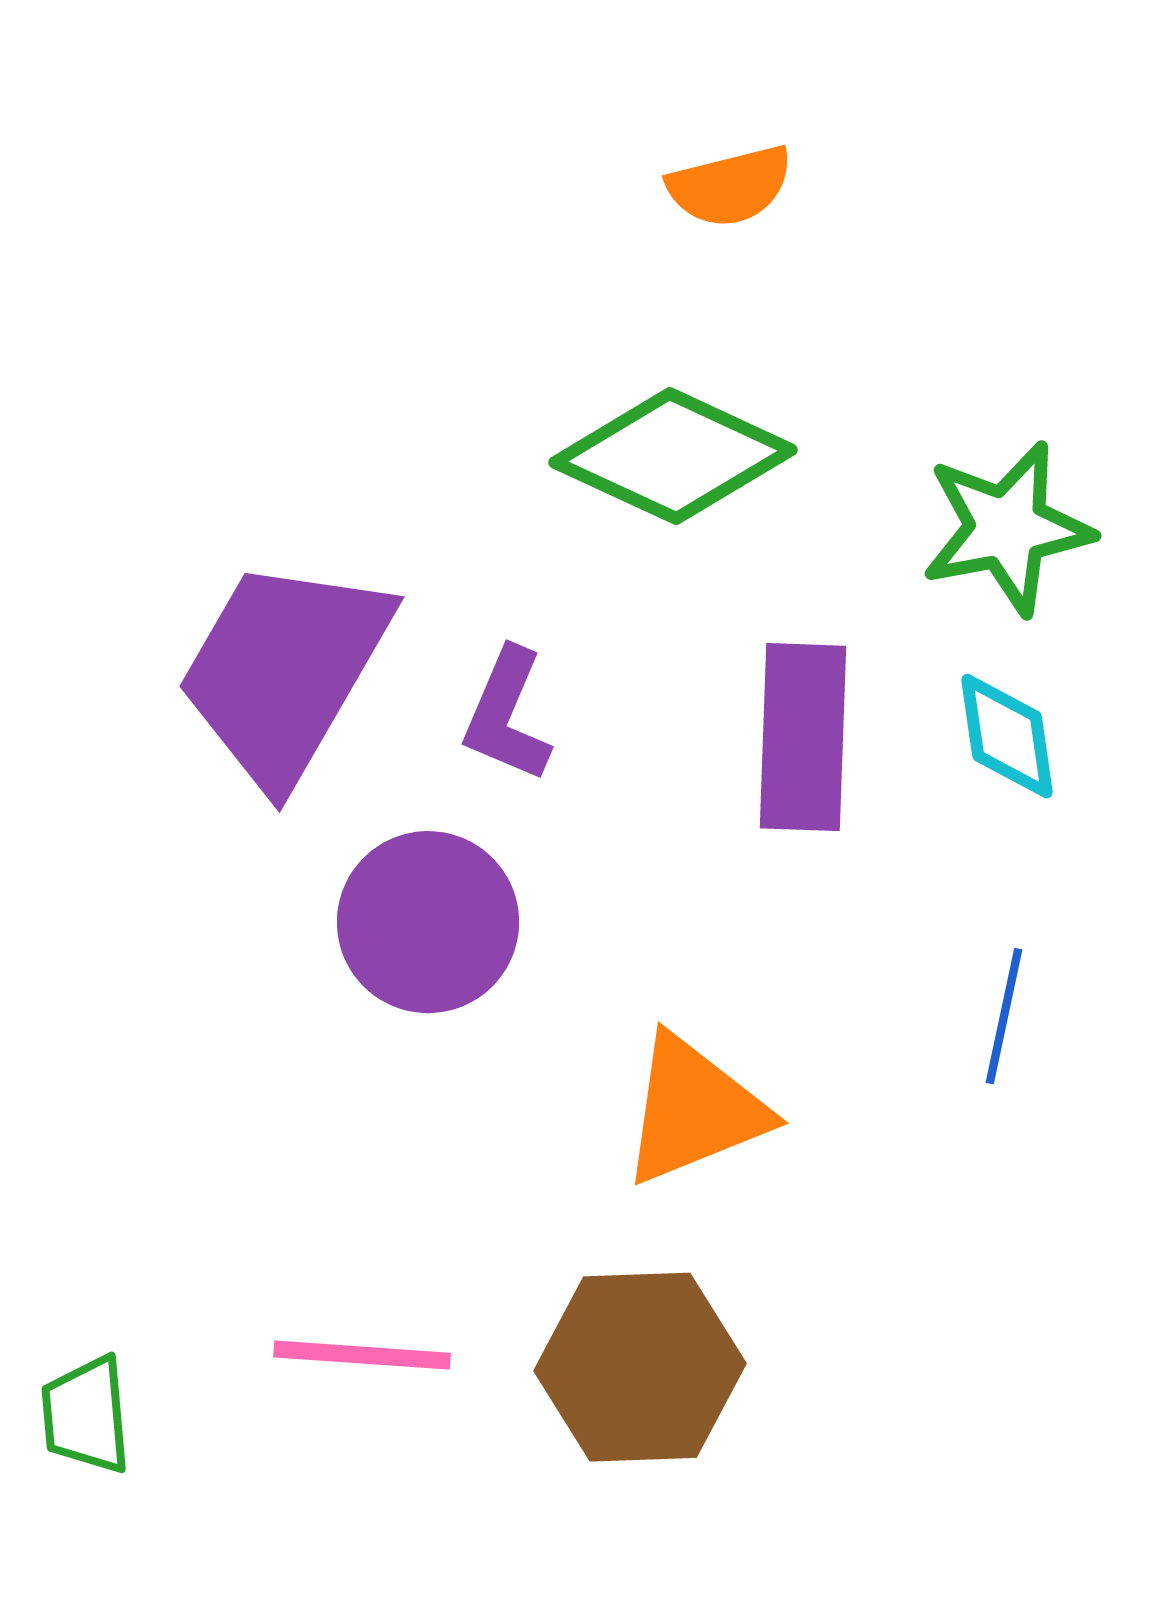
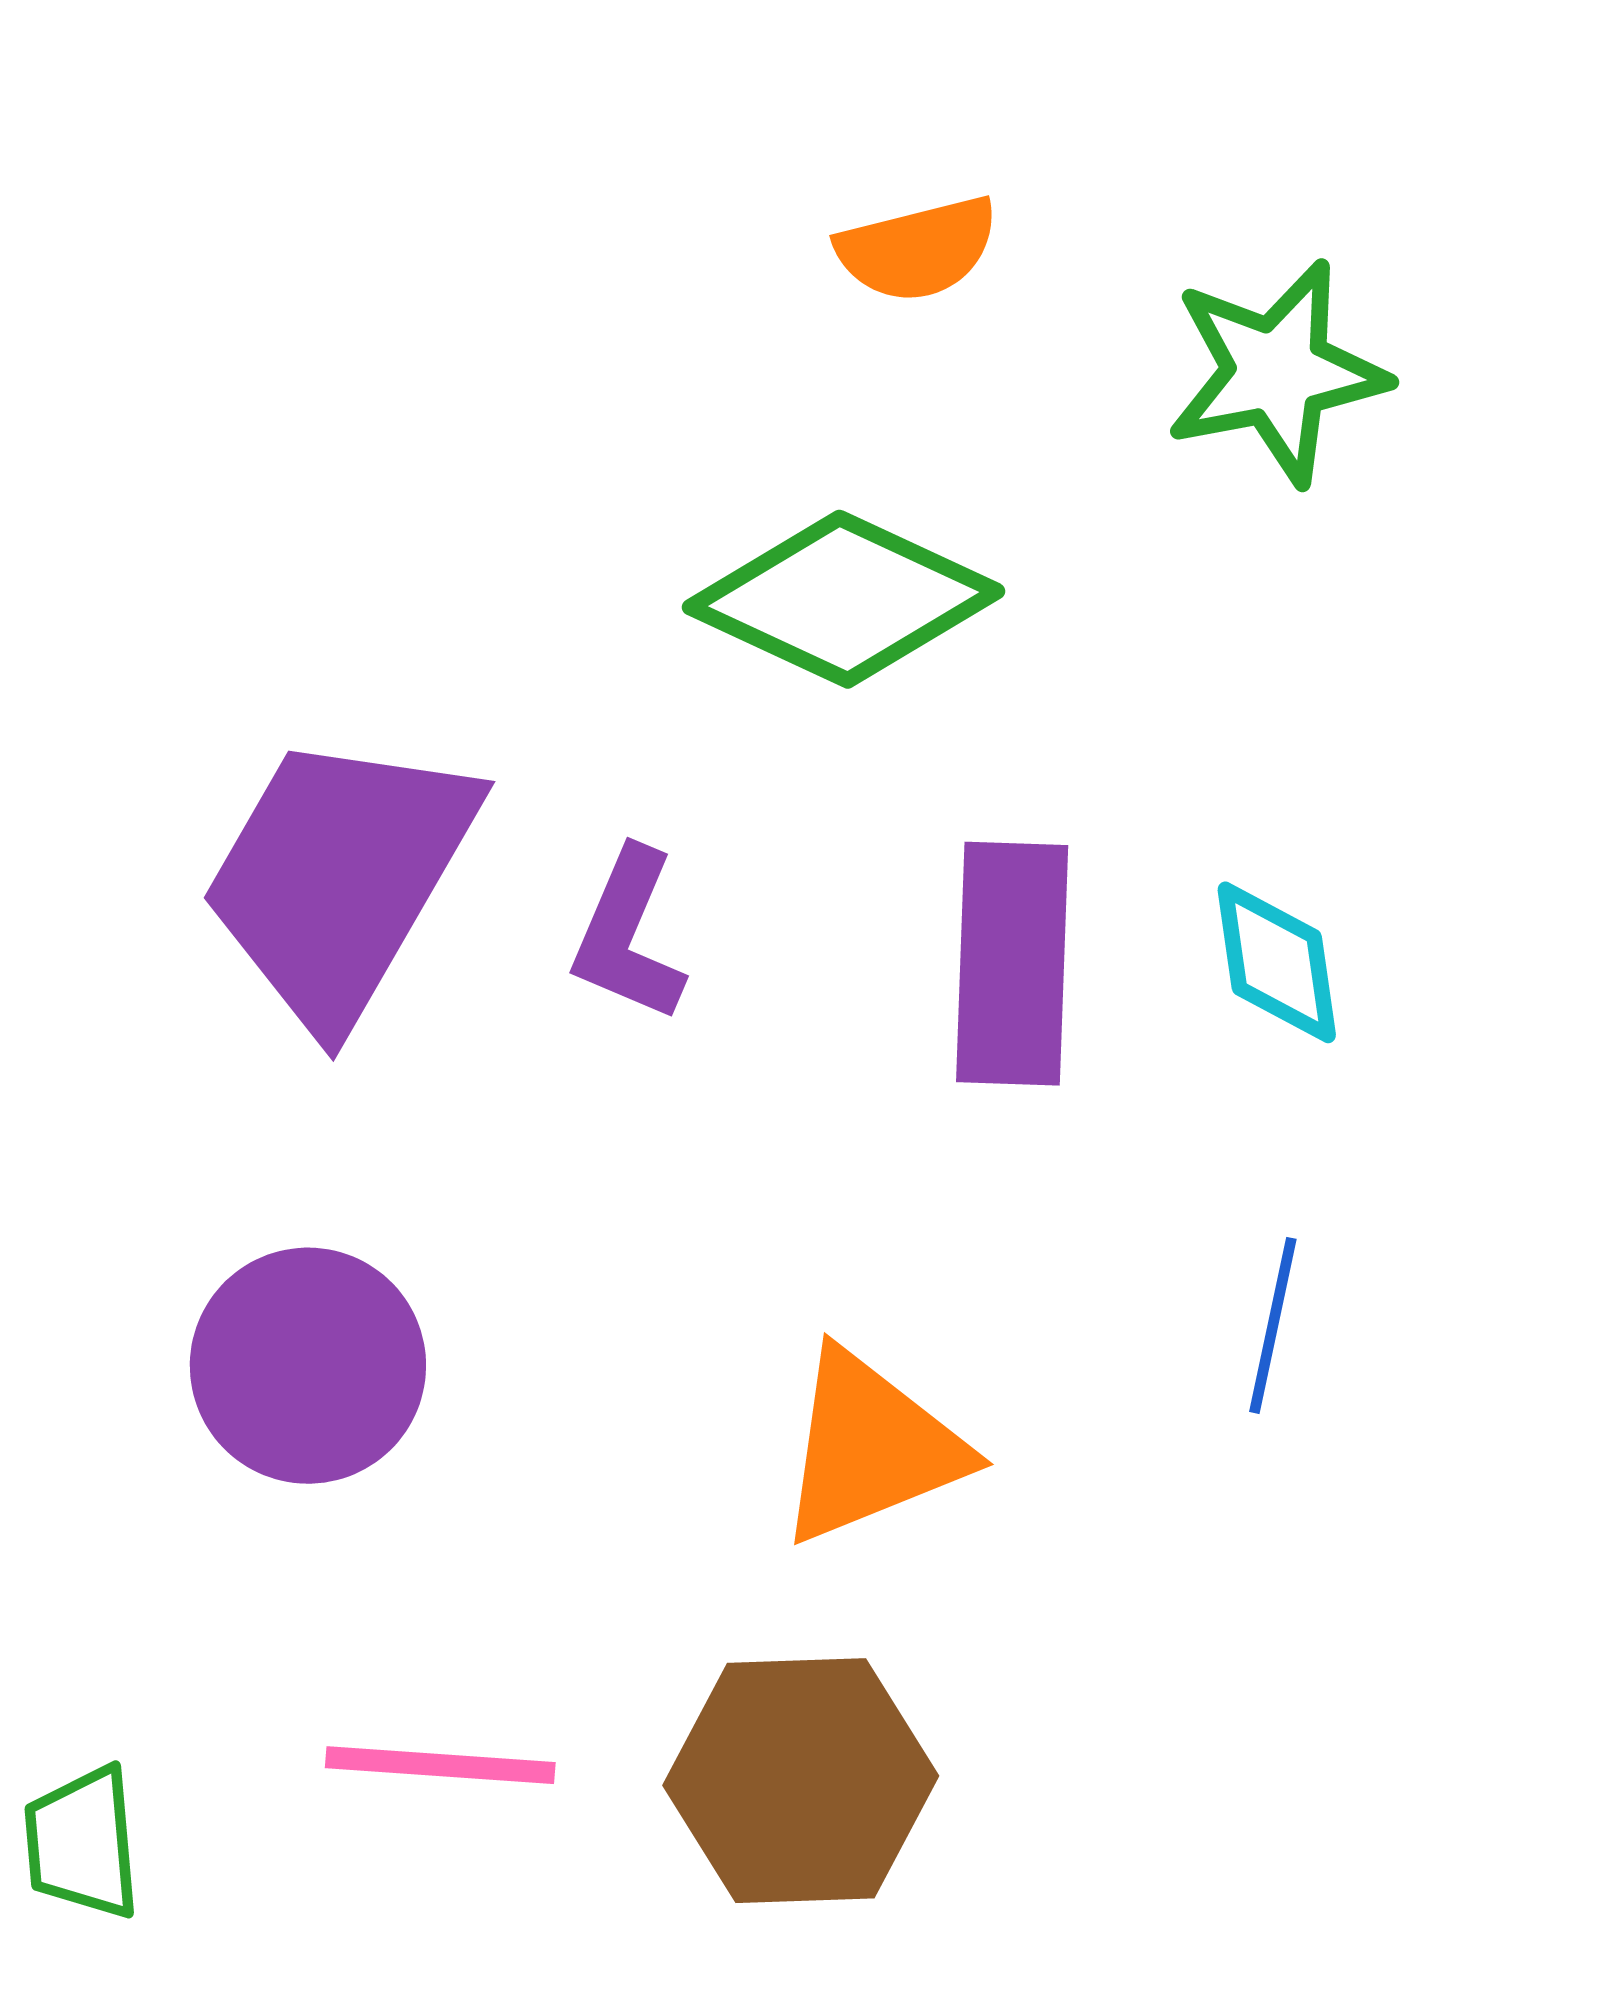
green star: (1007, 528) -> (1277, 372), moved
purple circle: (428, 922) -> (308, 1366), moved

